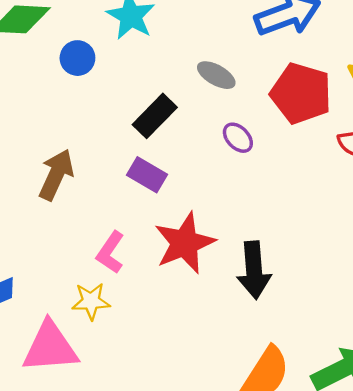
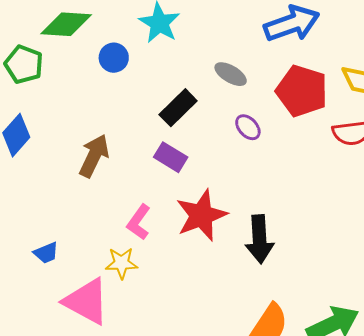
pink triangle: (50, 347) -> (86, 301), turned 32

